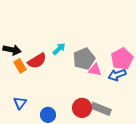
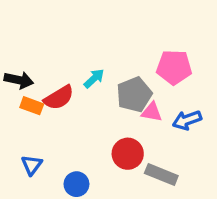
pink pentagon: (122, 59) -> (174, 67), moved, turned 30
orange rectangle: (20, 66) -> (32, 106), turned -40
red circle: (82, 108) -> (128, 154), moved

